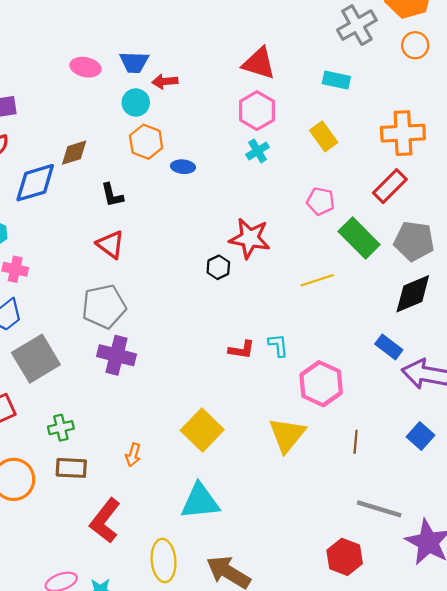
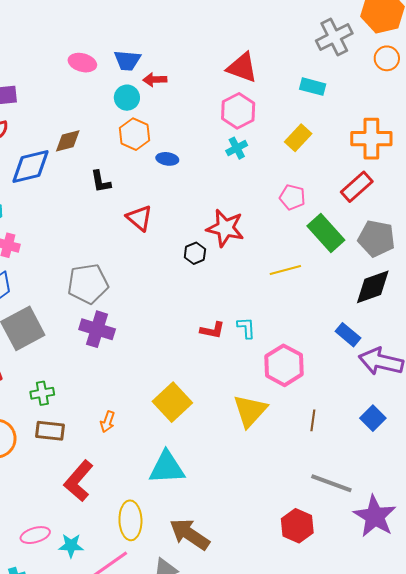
yellow rectangle: (324, 136) -> (298, 138), turned 76
red triangle: (111, 244) -> (139, 218), moved

